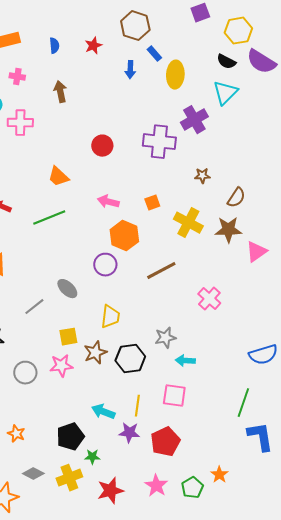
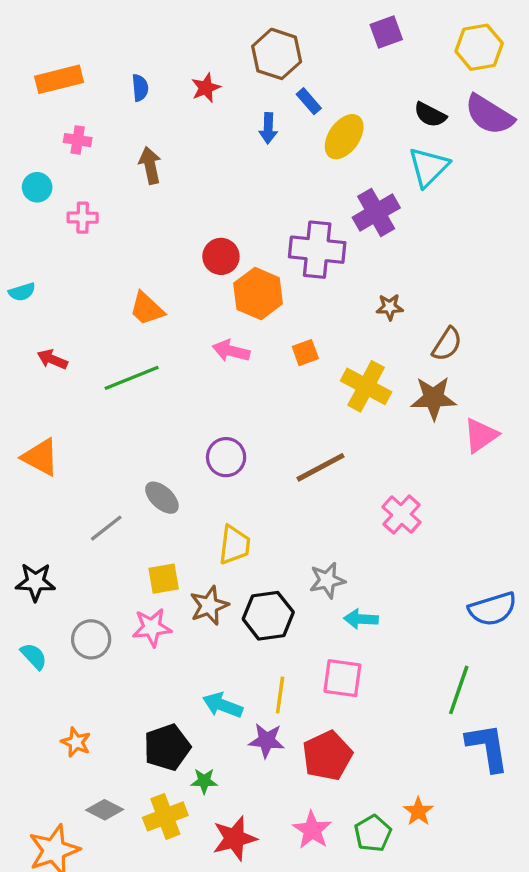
yellow hexagon: (238, 31) -> (479, 47), moved
yellow ellipse: (175, 75) -> (344, 137), turned 32
pink cross: (20, 123) -> (83, 218), size x0.7
orange hexagon: (124, 236) -> (258, 294), moved

